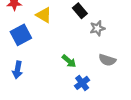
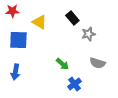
blue square: (21, 35) -> (18, 40), turned 30

